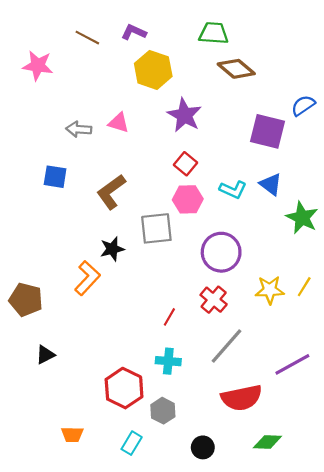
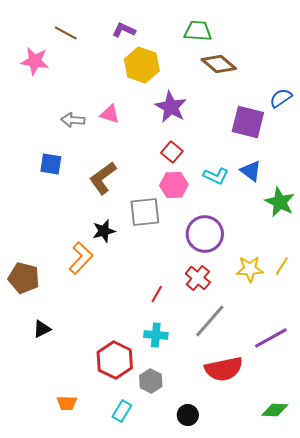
brown line: (87, 38) -> (66, 33), moved
green diamond: (267, 442) -> (275, 410), moved

